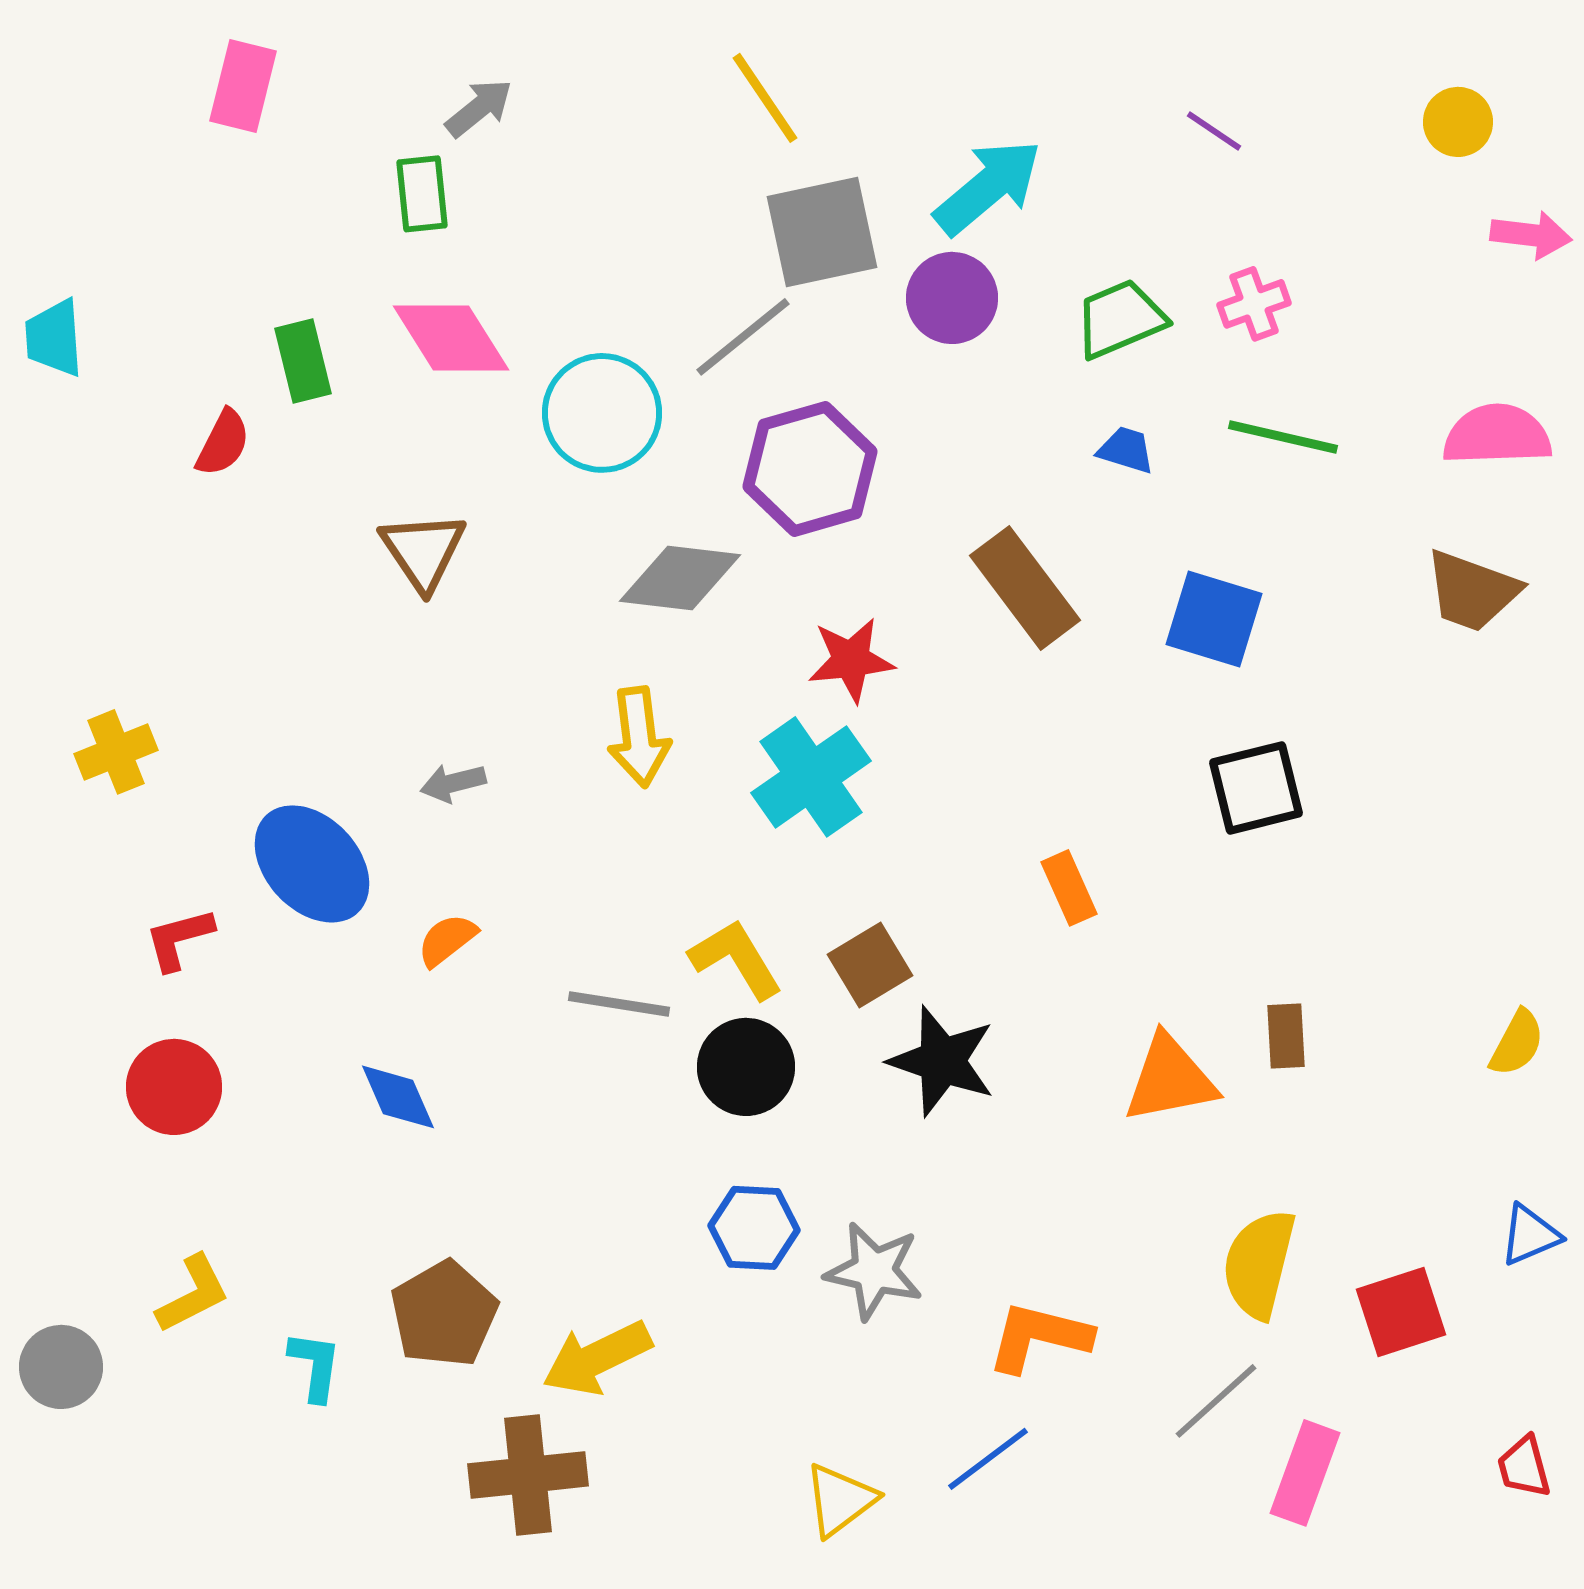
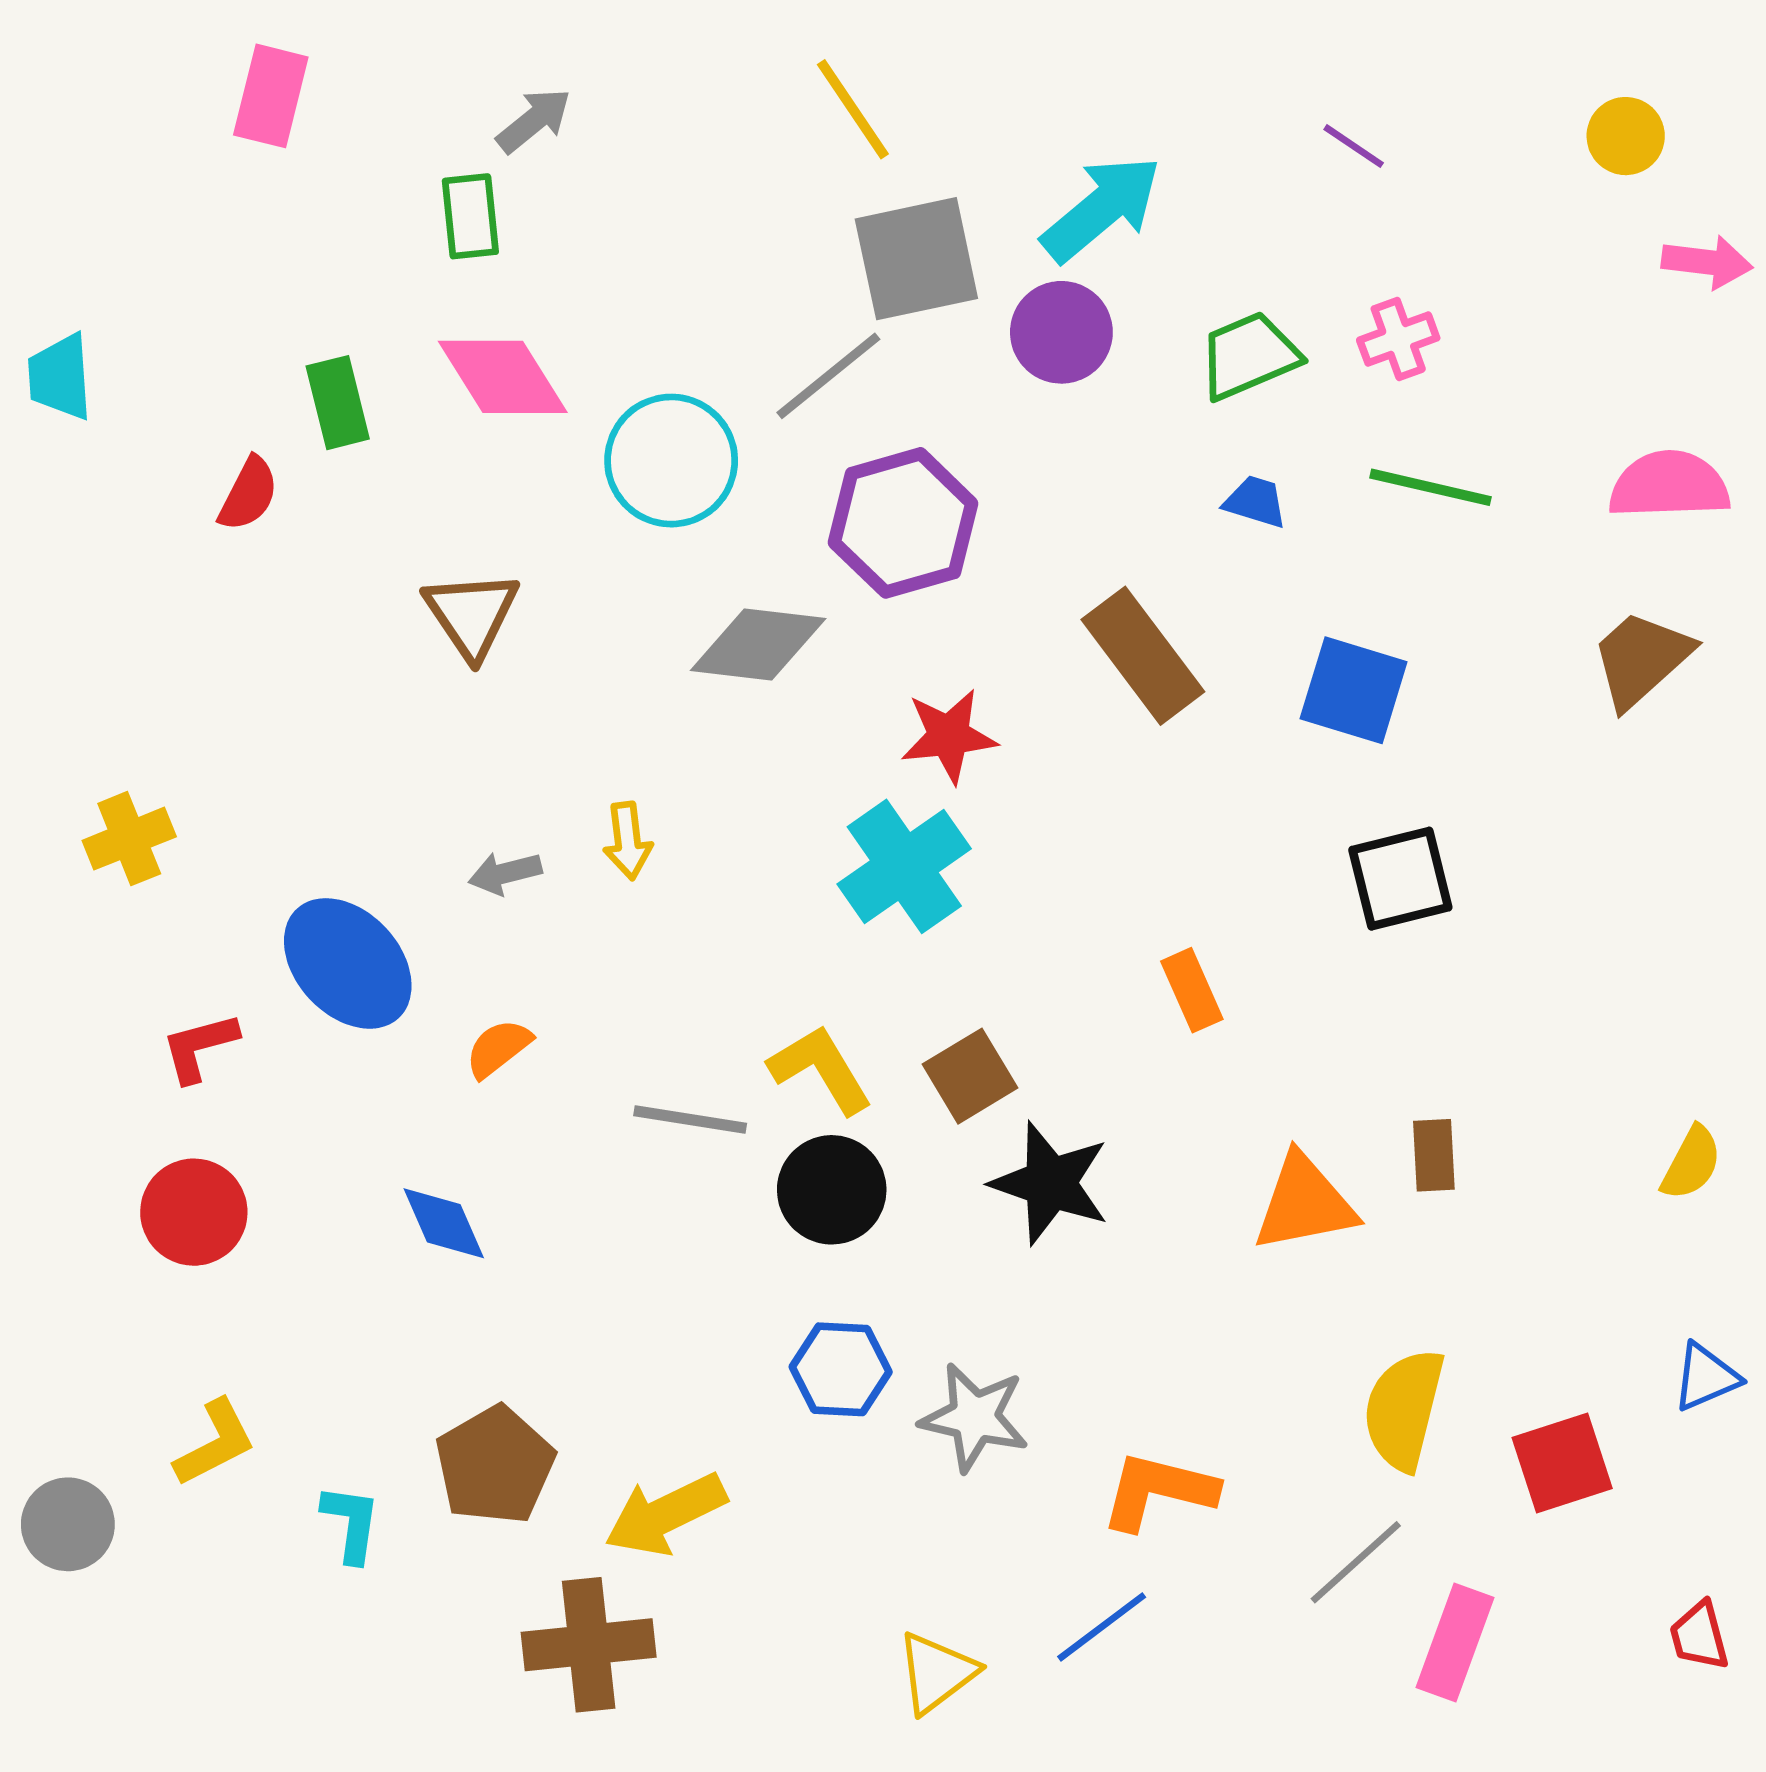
brown trapezoid: (1472, 591) -> (1641, 659), turned 118
yellow arrow: (639, 737) -> (628, 841), moved, size x0.7

